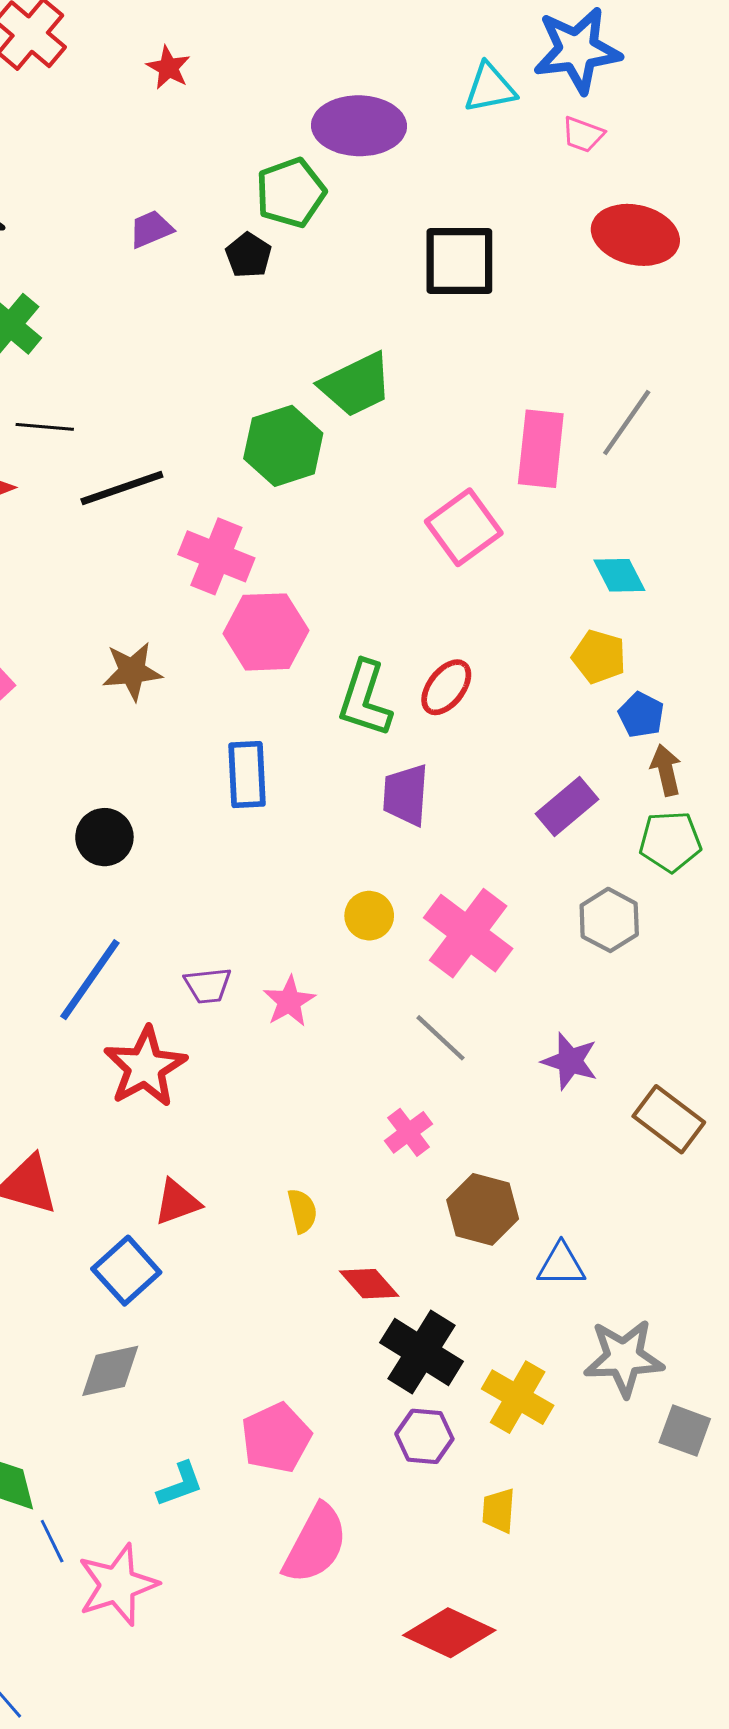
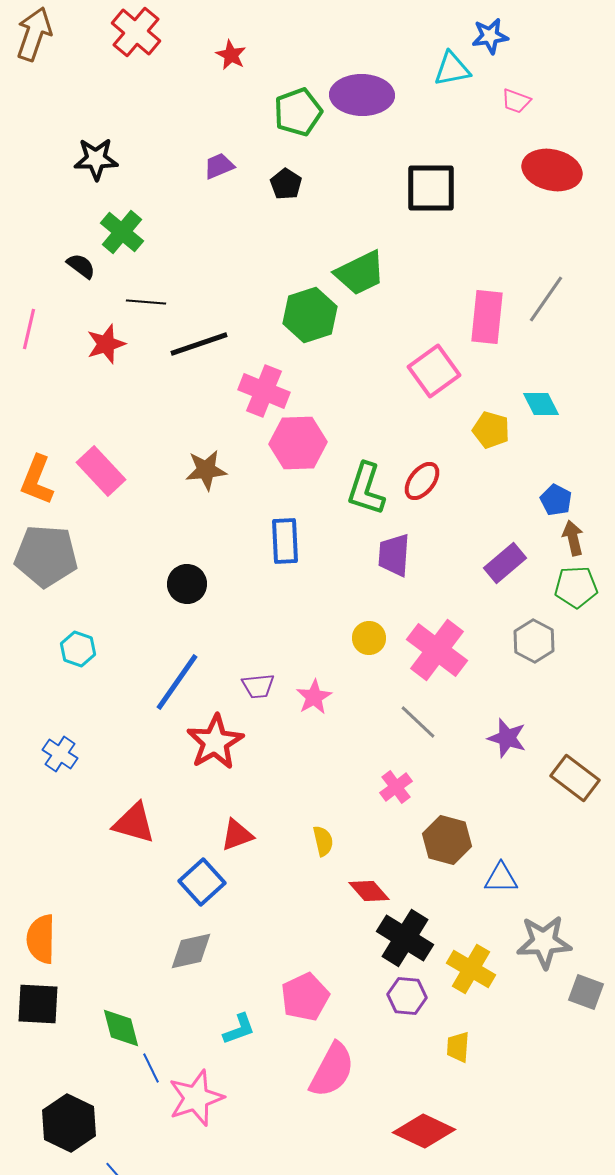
blue star: (577, 50) -> (490, 36), moved, size x0.6
green pentagon: (291, 193) -> (298, 112), moved
yellow pentagon: (599, 657) -> (491, 430), moved

